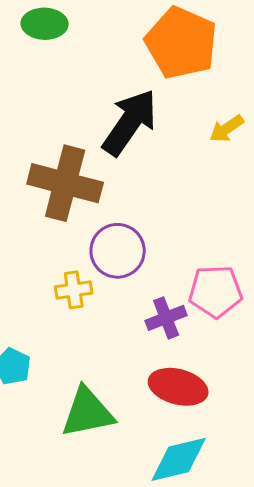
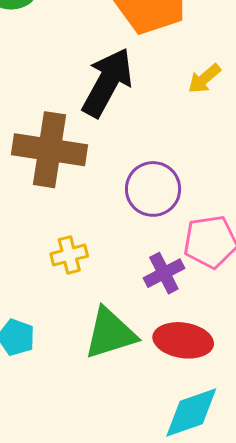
purple circle: (118, 251) -> (153, 189), moved
green triangle: (87, 412) -> (110, 333), moved

